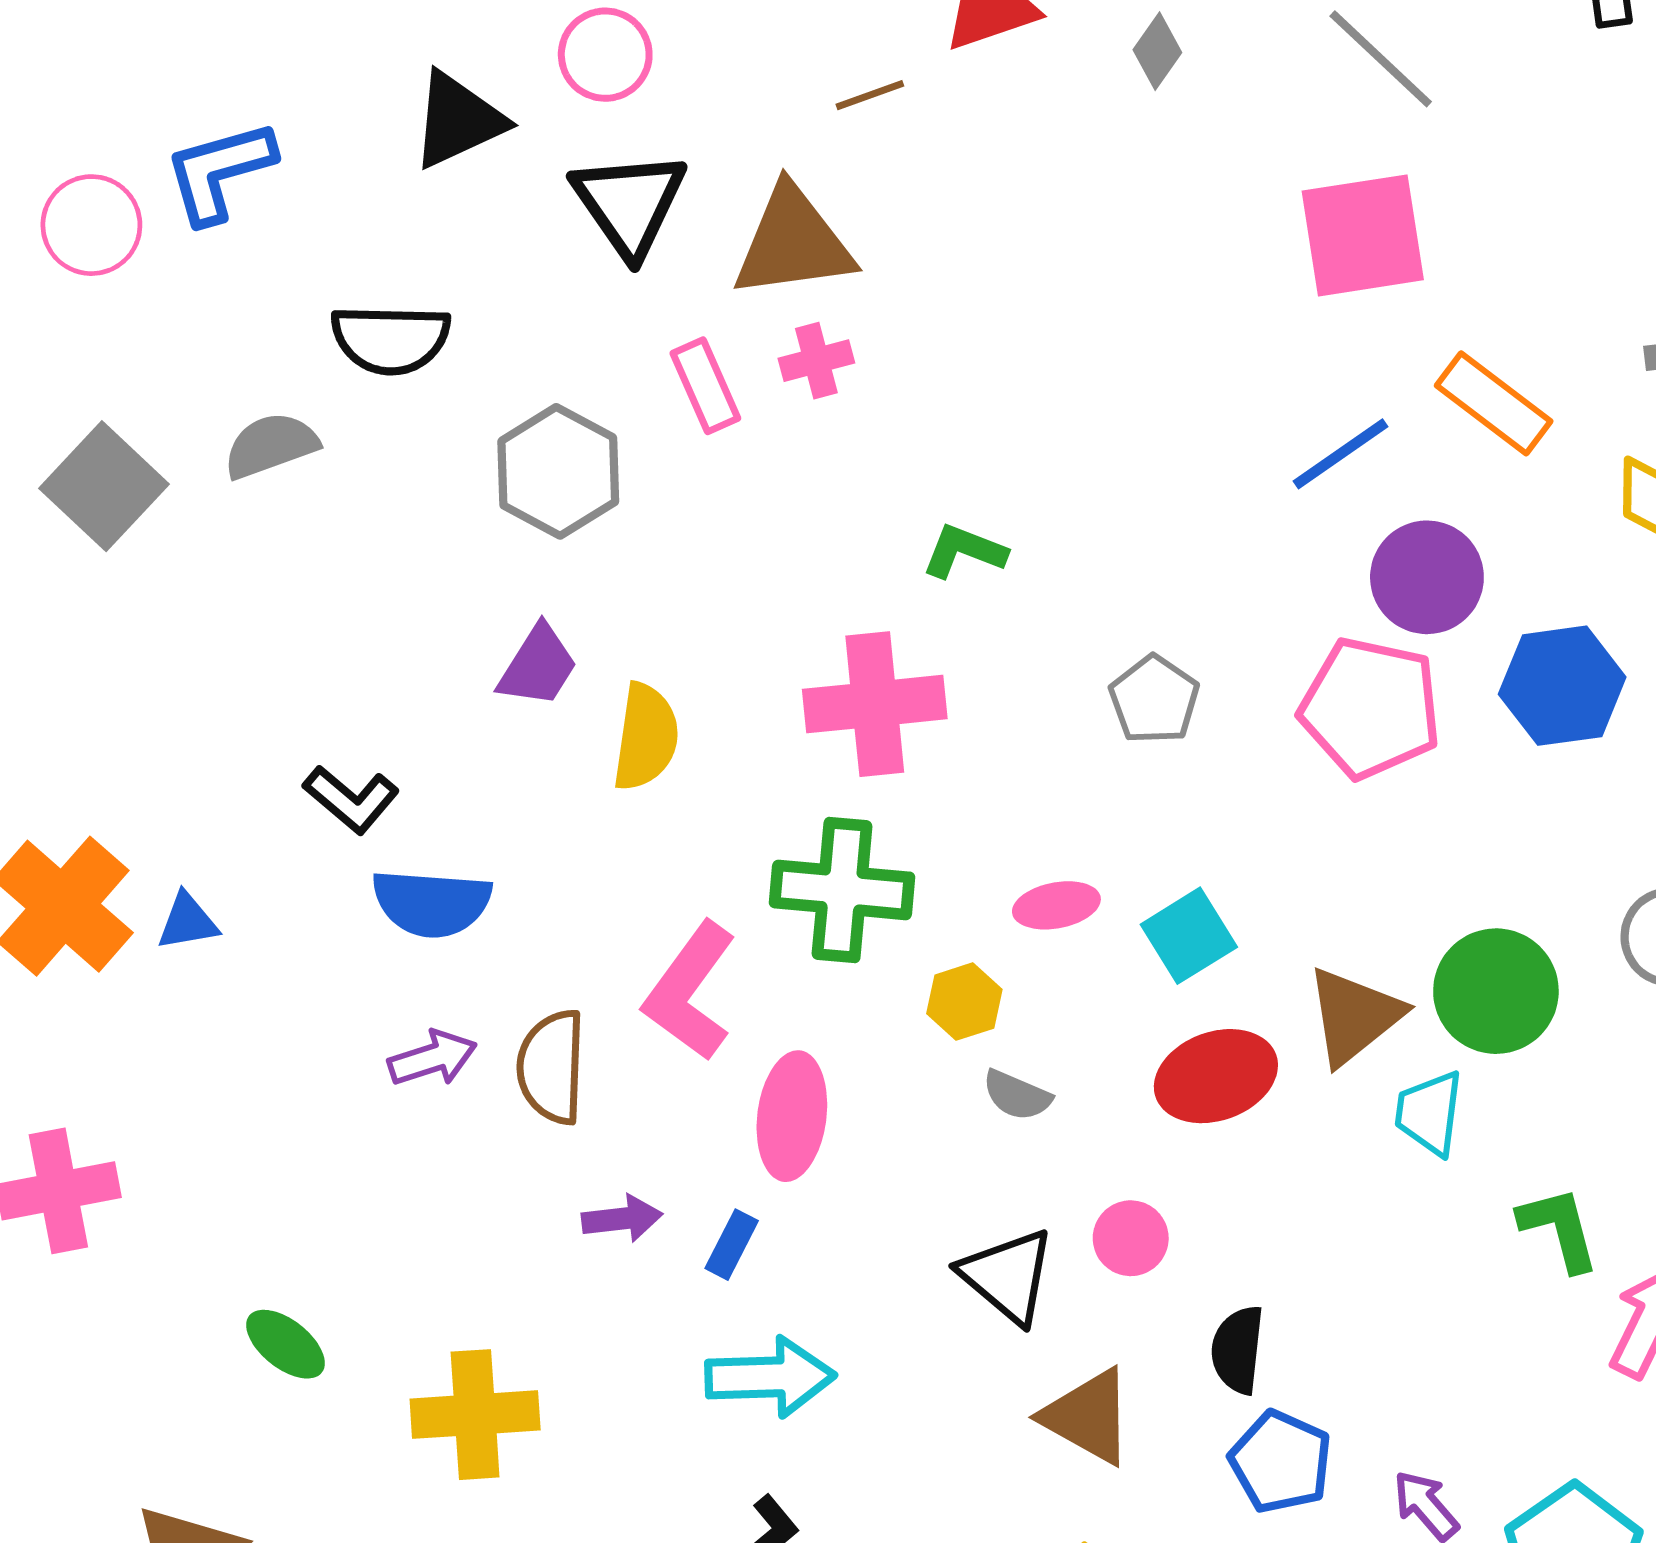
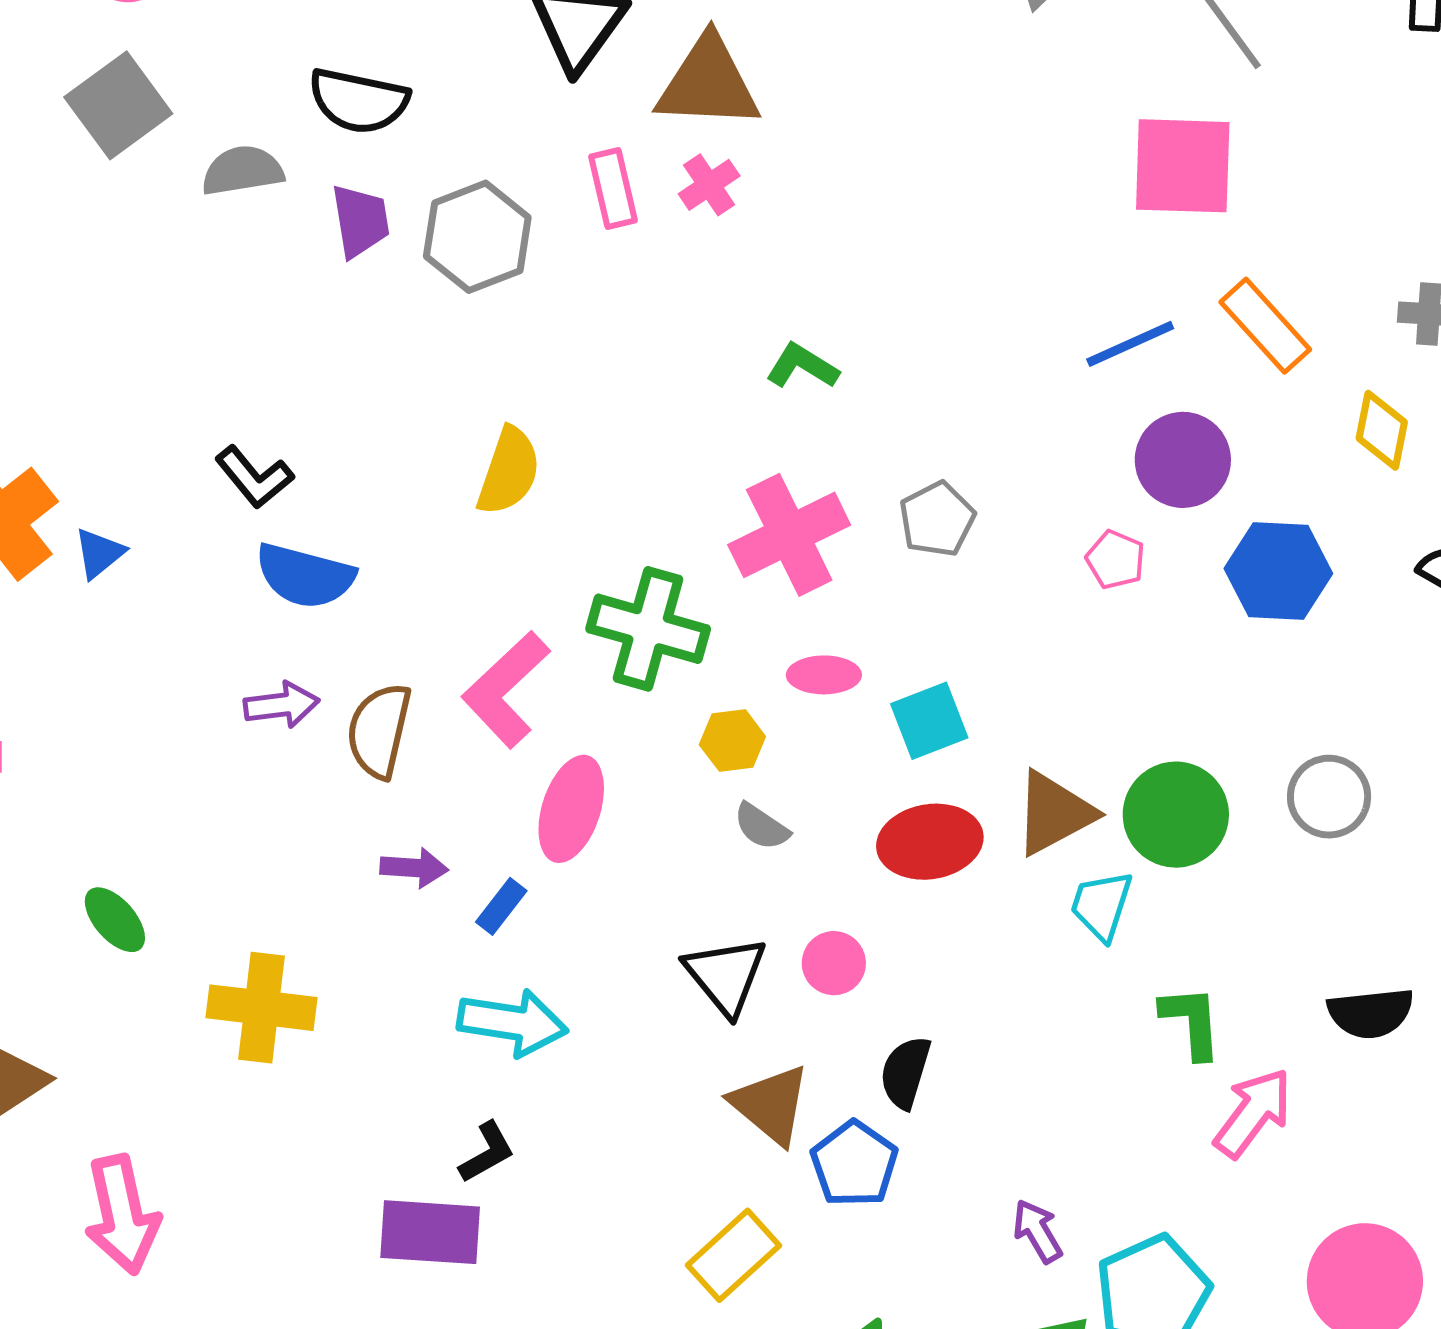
pink cross: (816, 361) -> (709, 185), turned -30
gray square: (104, 486) -> (118, 105), moved
purple trapezoid: (538, 666) -> (360, 221), moved, turned -52
pink cross: (875, 704) -> (789, 535), moved, turned -31
pink pentagon: (1370, 708) -> (1116, 560), size x0.5
blue triangle: (187, 922) -> (99, 553), turned -40
blue pentagon: (1281, 1462) -> (854, 1164), moved

